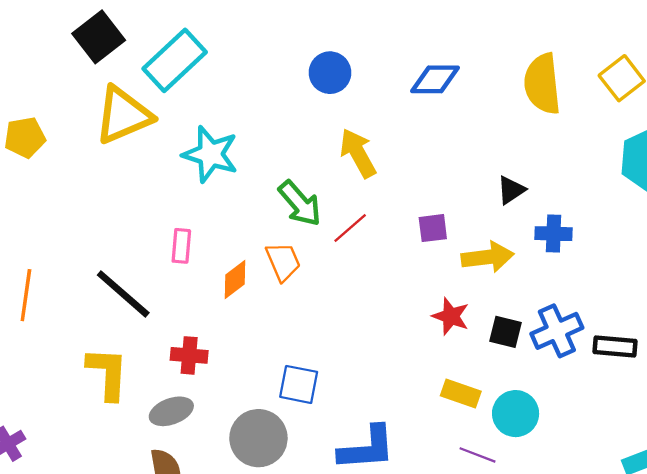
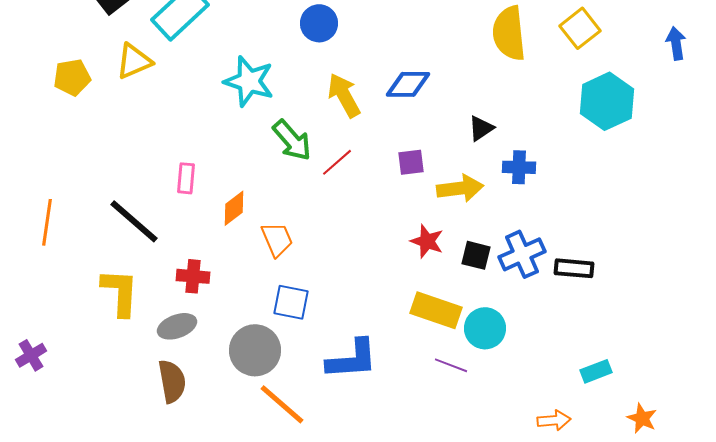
blue diamond: (435, 79) -> (408, 84), moved
yellow triangle: (123, 115) -> (134, 61), size x0.7
yellow pentagon: (25, 137) -> (72, 77), moved
cyan star: (210, 154) -> (249, 81), moved
orange trapezoid: (283, 262) -> (277, 239), moved
yellow rectangle: (461, 393) -> (436, 310), size x1.4

